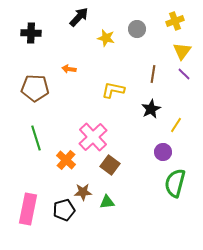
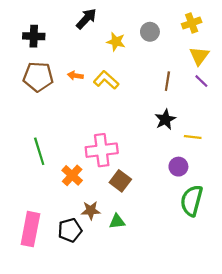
brown pentagon: (35, 88) -> (38, 77), moved
yellow L-shape: (113, 90) -> (106, 80), moved, turned 30
yellow line: (176, 125) -> (193, 137), turned 63
pink cross: (93, 137) -> (102, 150), turned 36

